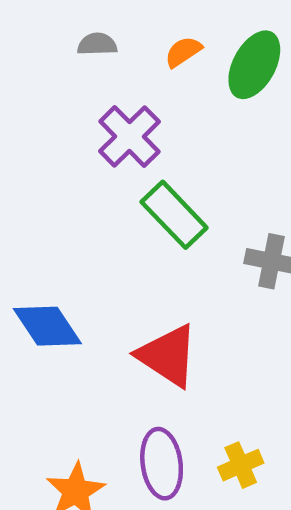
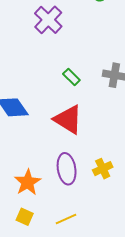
green rectangle: (174, 215) -> (71, 77), moved, size x0.6

